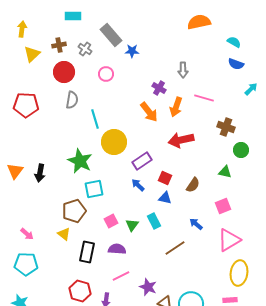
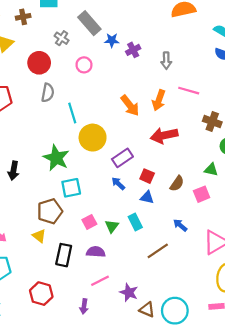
brown cross: (59, 45) -> (23, 17), moved
purple cross: (159, 88) -> (133, 50), moved, turned 32
pink square: (223, 206) -> (202, 194), moved
red hexagon: (80, 291) -> (41, 294), moved

